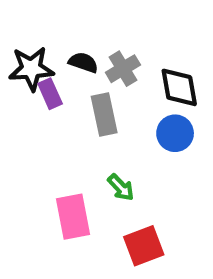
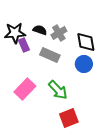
gray rectangle: (104, 114) -> (50, 55), turned -54
green arrow: (121, 187) -> (58, 90), size x1.5
pink rectangle: (73, 217) -> (25, 89), moved, turned 55

